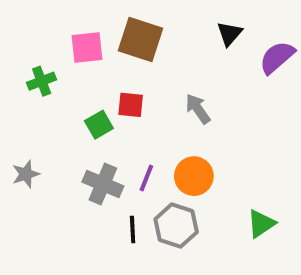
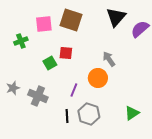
black triangle: (229, 34) -> (116, 17), size x1.5
gray arrow: (198, 109) -> (109, 59), moved
orange circle: (194, 176) -> (98, 78), moved
gray cross: (103, 184) -> (38, 96), moved

